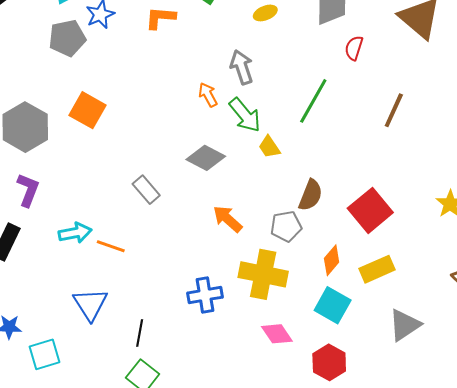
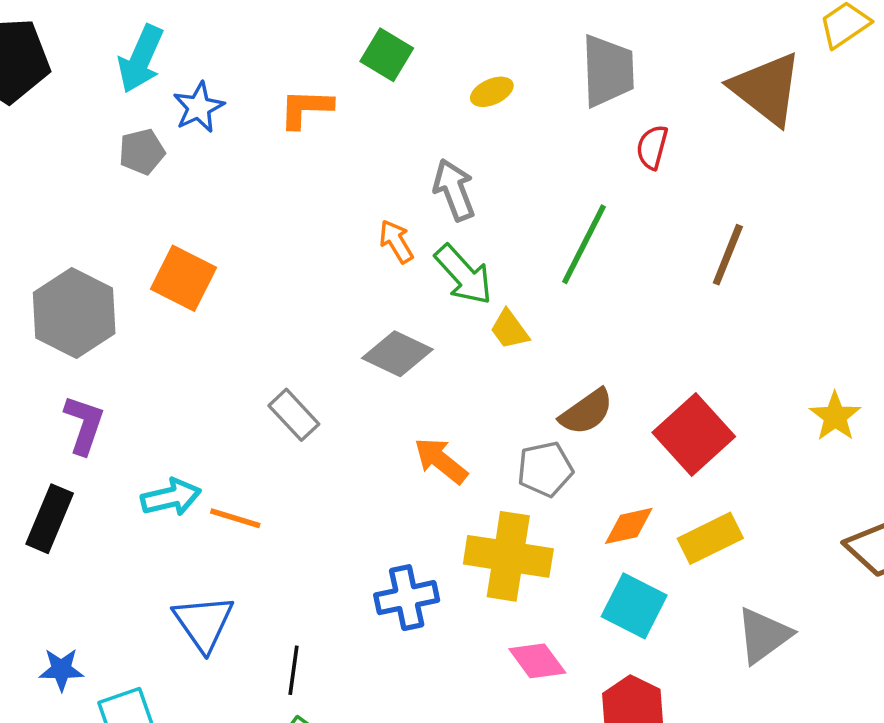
gray pentagon: (67, 38) -> (142, 152), size x0.7
brown semicircle: (311, 195) -> (586, 412), turned 36
orange diamond: (332, 260) -> (629, 526), turned 40

